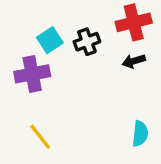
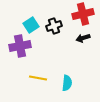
cyan semicircle: (140, 134) -> (67, 83), moved
yellow line: (40, 137) -> (38, 78), moved, turned -42

